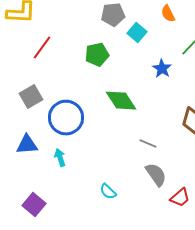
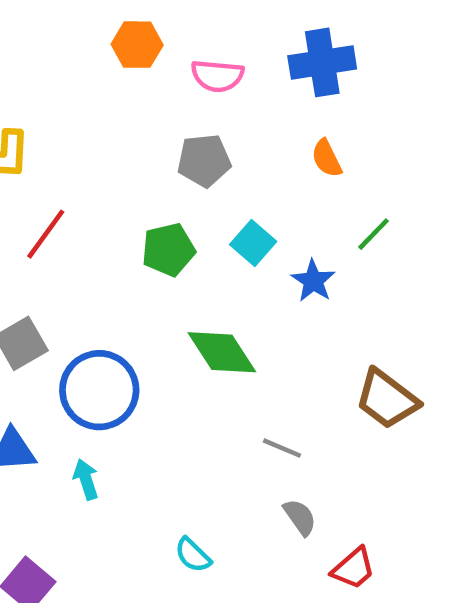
cyan square: (137, 33) -> (253, 243), moved
gray semicircle: (156, 175) -> (300, 517), size x0.7

